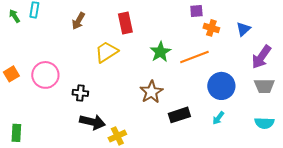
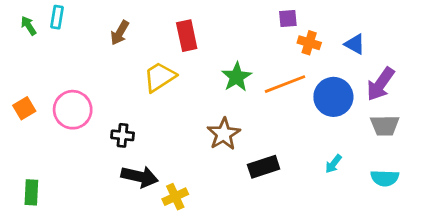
blue triangle: (243, 29) -> (355, 44), turned -49
blue circle: (221, 86) -> (333, 97), moved
cyan arrow: (218, 118) -> (333, 164), moved

